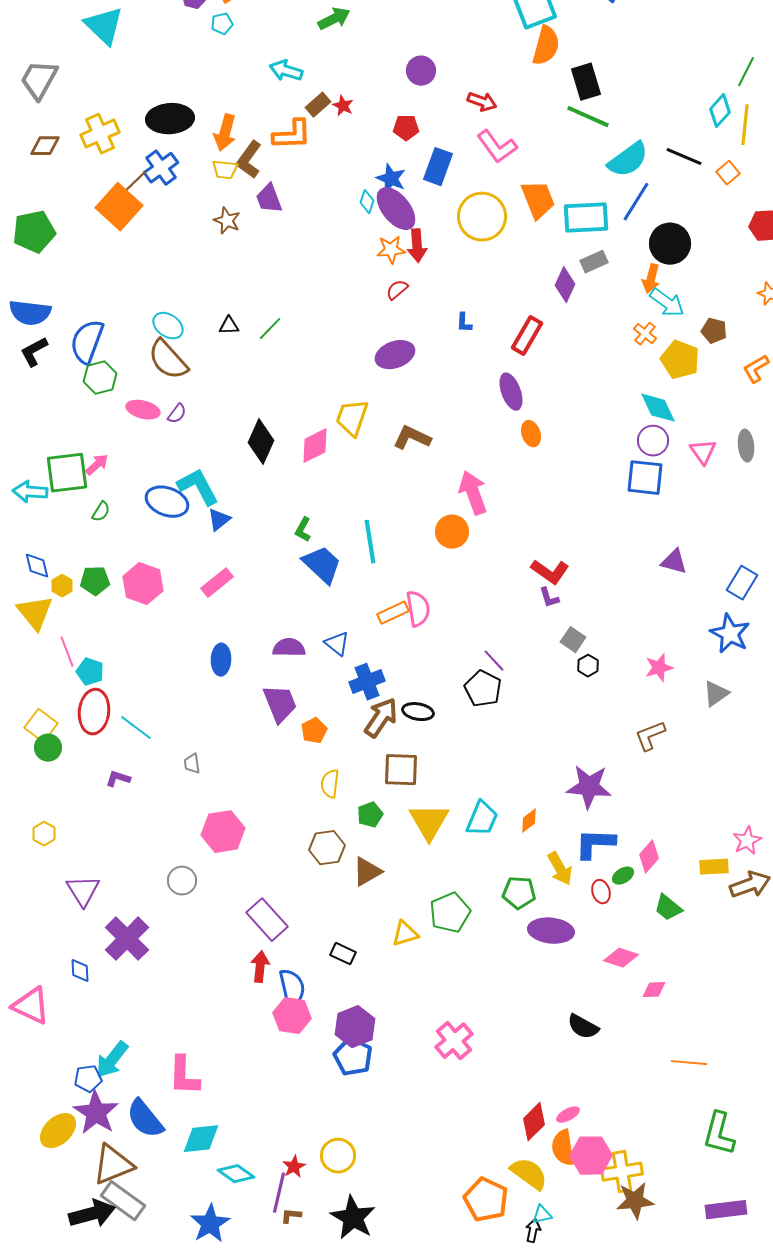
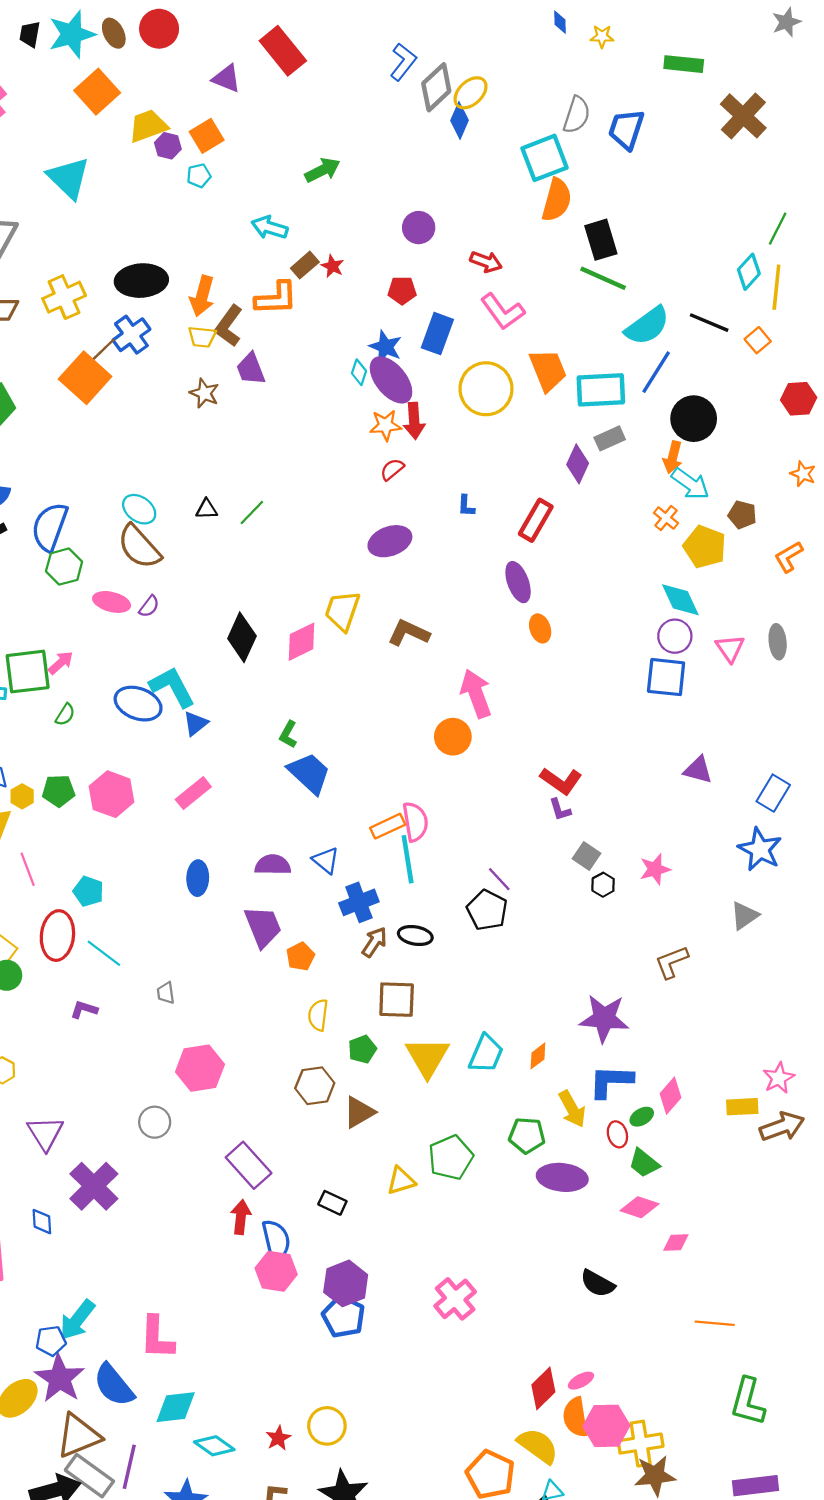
cyan line: (370, 542) -> (408, 859), moved
pink star: (659, 668) -> (655, 869), moved
cyan pentagon: (90, 672) -> (88, 891), moved
brown arrow: (381, 718) -> (374, 942), size x0.7
green trapezoid: (668, 908) -> (644, 1163), moved
purple line: (279, 1193) -> (129, 1467), moved

